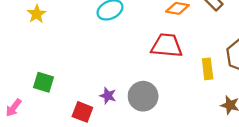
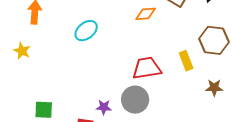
red trapezoid: (167, 45) -> (147, 68), moved

